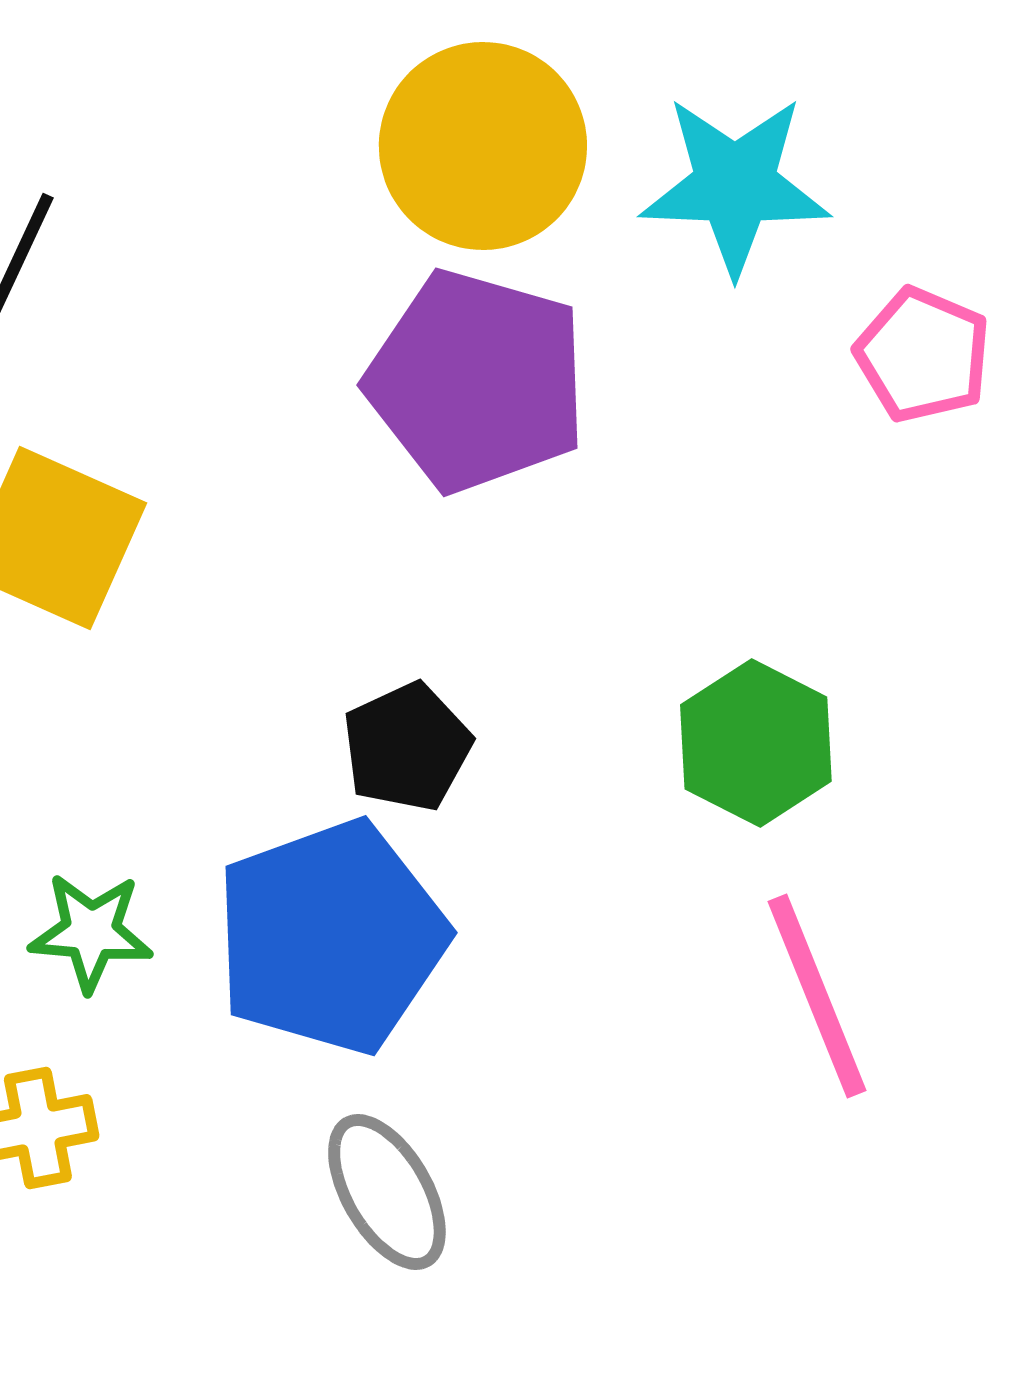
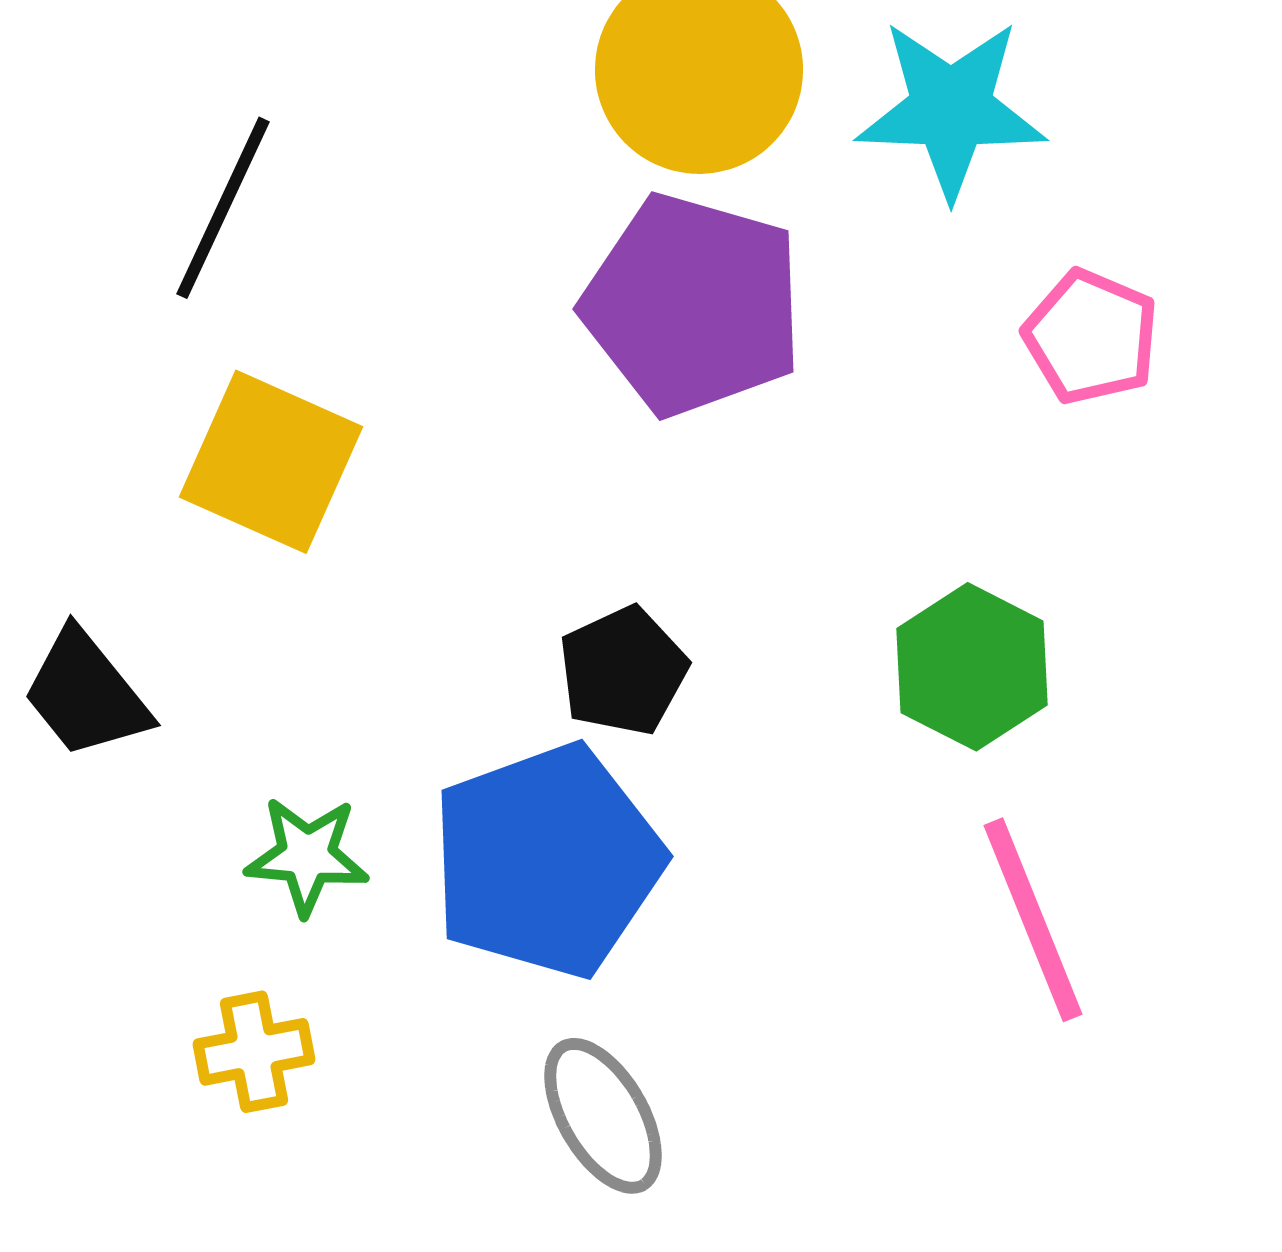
pink pentagon: (923, 355) -> (1091, 337), moved

